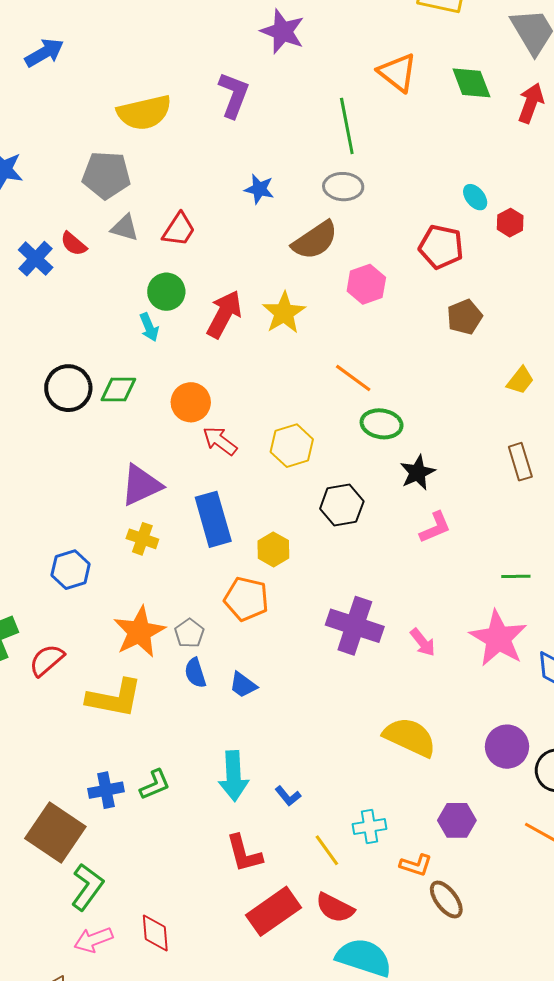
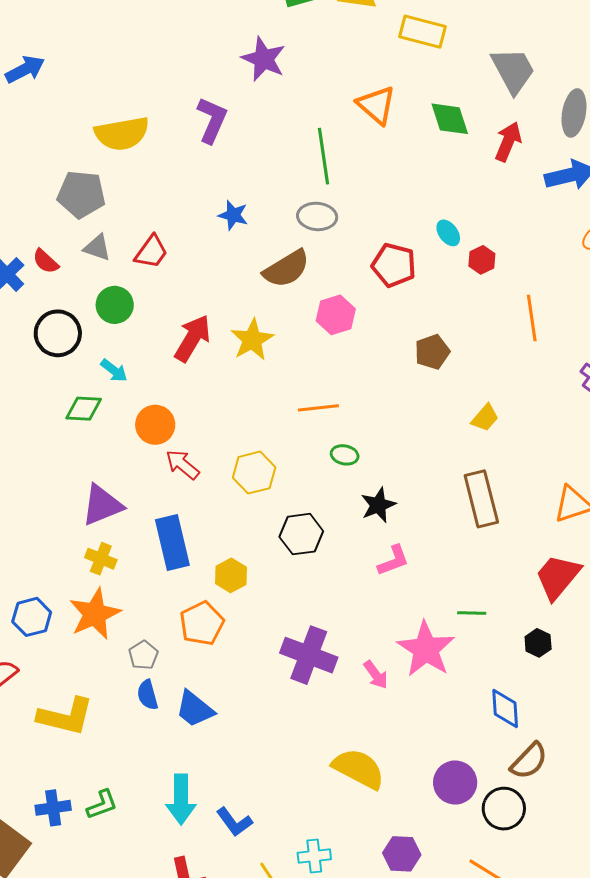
red pentagon: (441, 247) -> (394, 265), moved
green circle: (166, 292) -> (115, 305), moved
cyan arrow: (149, 327) -> (114, 371), moved, turned -32
orange line: (353, 378) -> (318, 408), turned -45
black circle: (68, 388) -> (58, 333), moved
green ellipse: (382, 424) -> (345, 455), size x0.7
brown rectangle: (520, 462) -> (481, 499), size x1.5
blue hexagon: (71, 570) -> (32, 617), moved
orange pentagon: (246, 599) -> (202, 623), turned 30
orange star: (139, 632) -> (95, 614), moved
pink star: (498, 638) -> (426, 649), moved
blue trapezoid: (243, 685) -> (195, 709), size x1.4
blue L-shape: (288, 796) -> (234, 822), size x1.4

